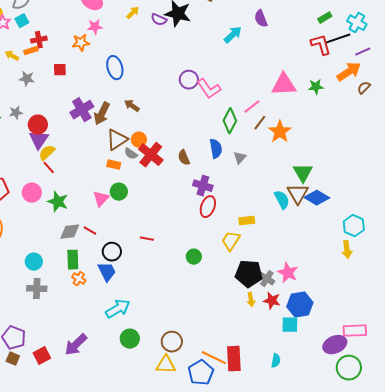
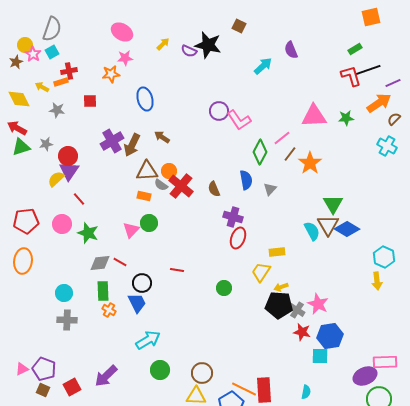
cyan cross: (357, 23) -> (387, 146), moved
brown triangle: (117, 140) -> (147, 171), turned 30
yellow semicircle: (47, 153) -> (56, 179), moved
yellow arrow: (251, 300) -> (281, 287), moved, turned 80

